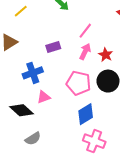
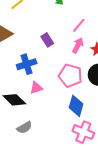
purple rectangle: (53, 47) -> (47, 40), turned 72
blue diamond: (86, 114) -> (76, 106), turned -45

